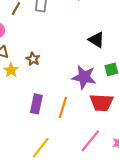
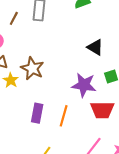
brown star: (33, 59) -> (32, 68), size x1.6

